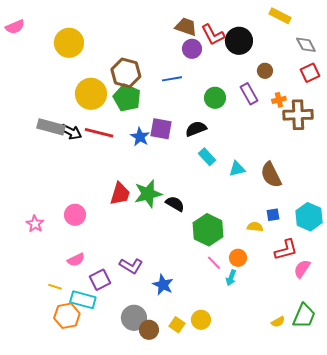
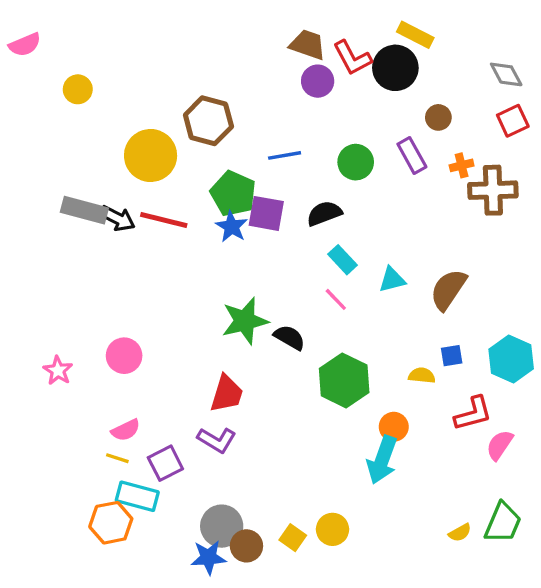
yellow rectangle: (280, 16) -> (415, 35), moved
yellow circle: (69, 43) -> (78, 89), moved, size x0.6
blue line: (172, 79) -> (285, 155), moved
green pentagon: (127, 98) -> (233, 194), moved
brown semicircle: (271, 175) -> (448, 289), turned 60
red trapezoid: (120, 194) -> (227, 394), moved
pink line: (214, 263) -> (336, 299), moved
cyan arrow: (231, 278) -> (382, 460), size x1.8
blue star: (163, 285) -> (208, 557), moved, turned -30
yellow line: (55, 287) -> (117, 458), moved

